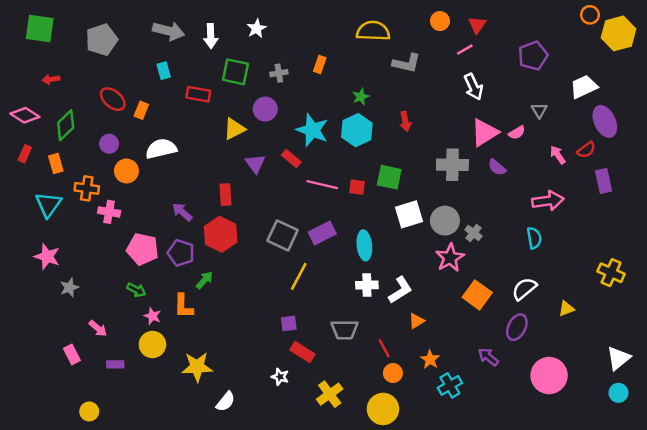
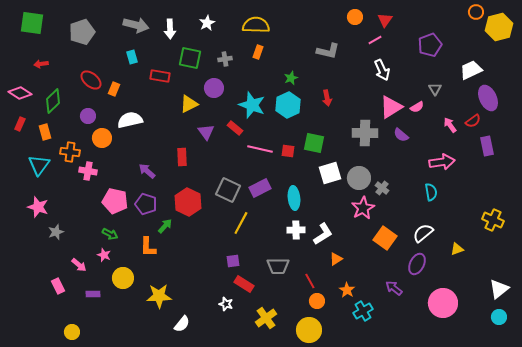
yellow semicircle: (373, 31) -> (256, 25), moved
red hexagon: (221, 234) -> (188, 202), moved
pink star: (152, 316) -> (104, 255), moved

